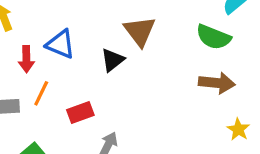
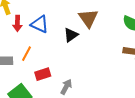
red arrow: (26, 59) -> (17, 23), moved
red rectangle: (80, 112) -> (43, 74), moved

